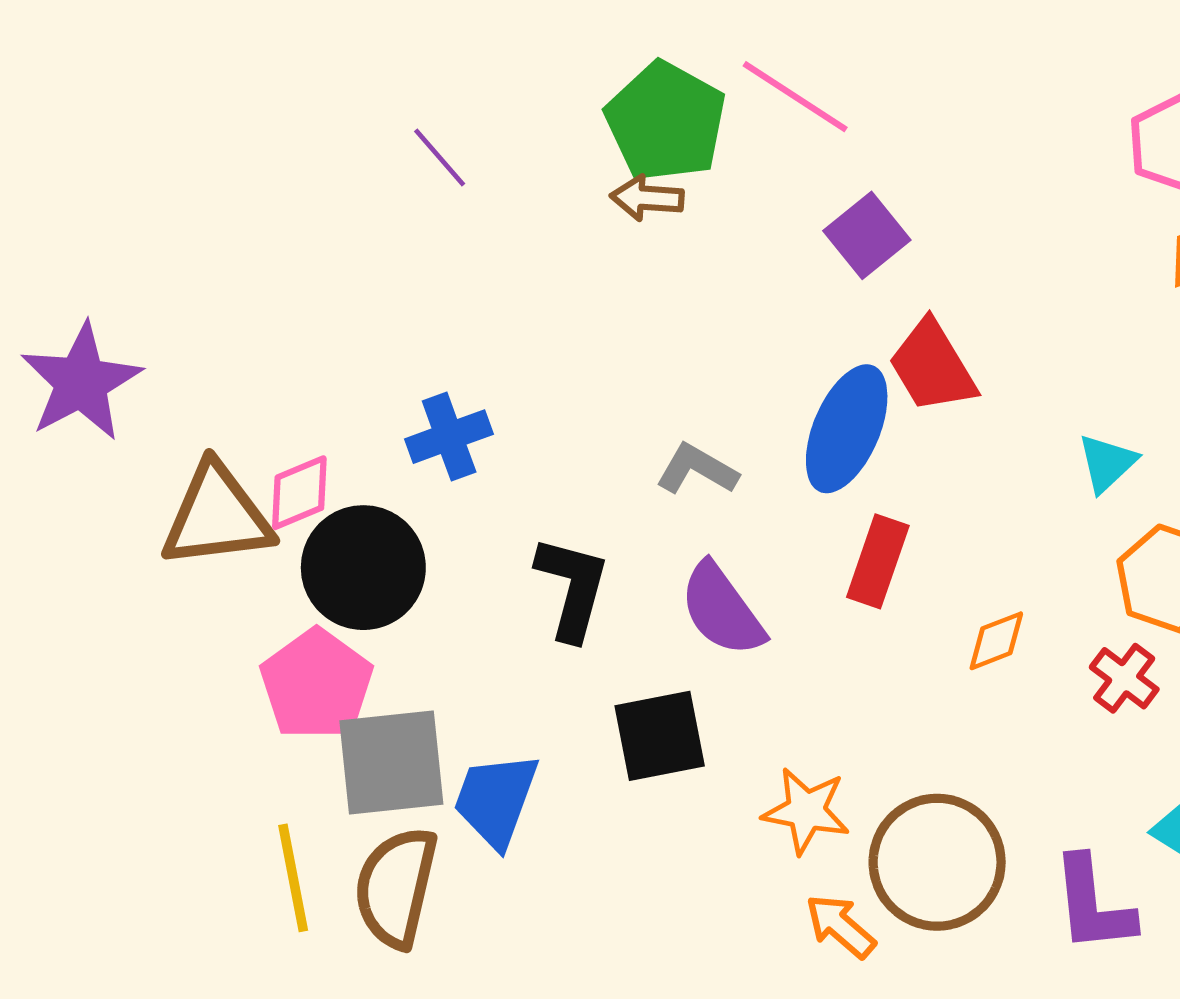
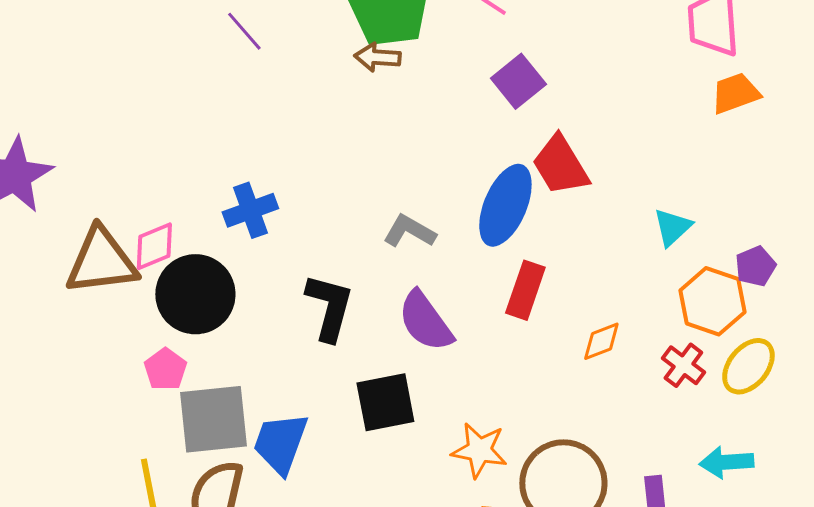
pink pentagon: (317, 684) -> (165, 369), size x0.6

